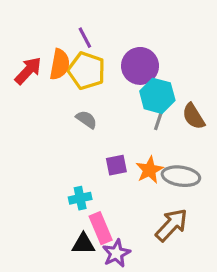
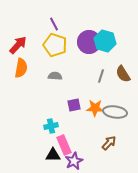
orange semicircle: (60, 64) -> (21, 68), moved
cyan hexagon: (157, 96) -> (105, 41), moved
gray semicircle: (86, 119) -> (55, 76), turned -32
orange star: (149, 170) -> (95, 108), turned 30
brown arrow: (171, 225) -> (109, 143), size x0.7

